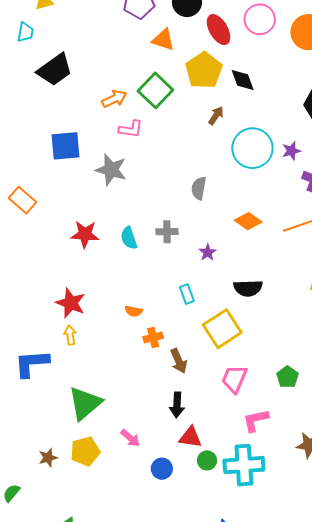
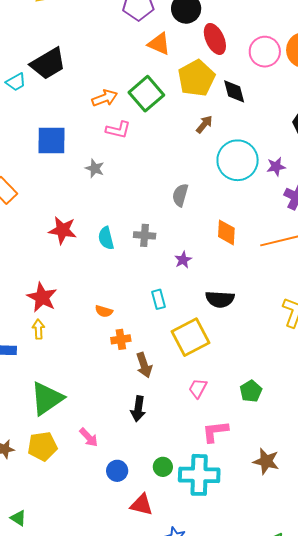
pink circle: (260, 19) -> (265, 52), moved
cyan trapezoid: (25, 32) -> (16, 82), moved, turned 45
gray star: (111, 170) -> (95, 168), size x0.6
orange diamond: (248, 221) -> (226, 232), turned 52
pink trapezoid: (234, 379) -> (198, 388), size x0.7
red triangle: (190, 437) -> (142, 505), moved

